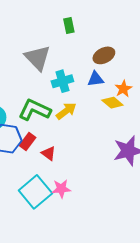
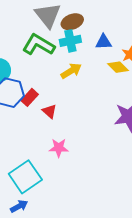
brown ellipse: (104, 55) -> (72, 22), moved
green L-shape: (35, 110) -> (39, 45), moved
cyan square: (35, 192) -> (25, 177), moved

